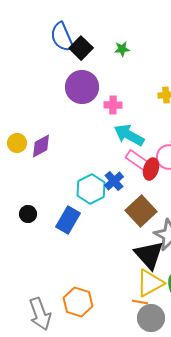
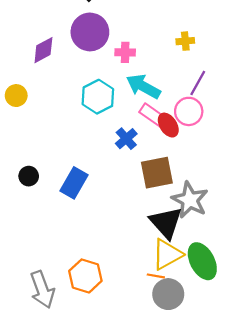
purple diamond: (41, 146) -> (43, 50), moved
red ellipse: (151, 169) -> (168, 125), turned -50
cyan hexagon: (91, 189) -> (98, 97), moved
brown square: (141, 211) -> (157, 173), turned 32

